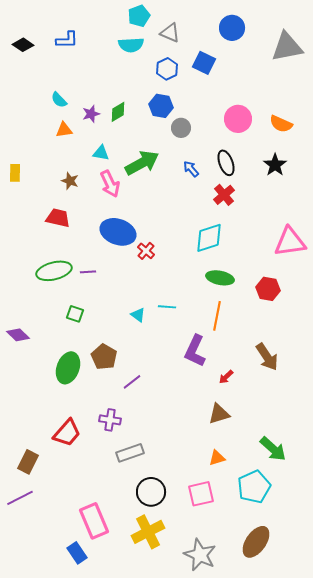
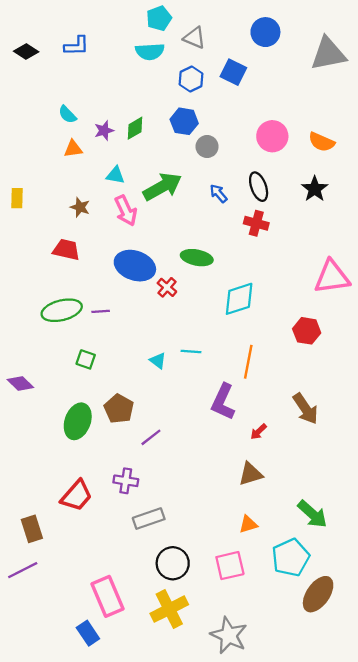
red cross: (224, 195) -> (256, 223), turned -35
cyan diamond: (209, 238) -> (239, 299), moved
green ellipse: (220, 278) -> (197, 258), moved
brown rectangle: (28, 462) -> (32, 529), turned -45
brown ellipse: (256, 542) -> (318, 594), moved

